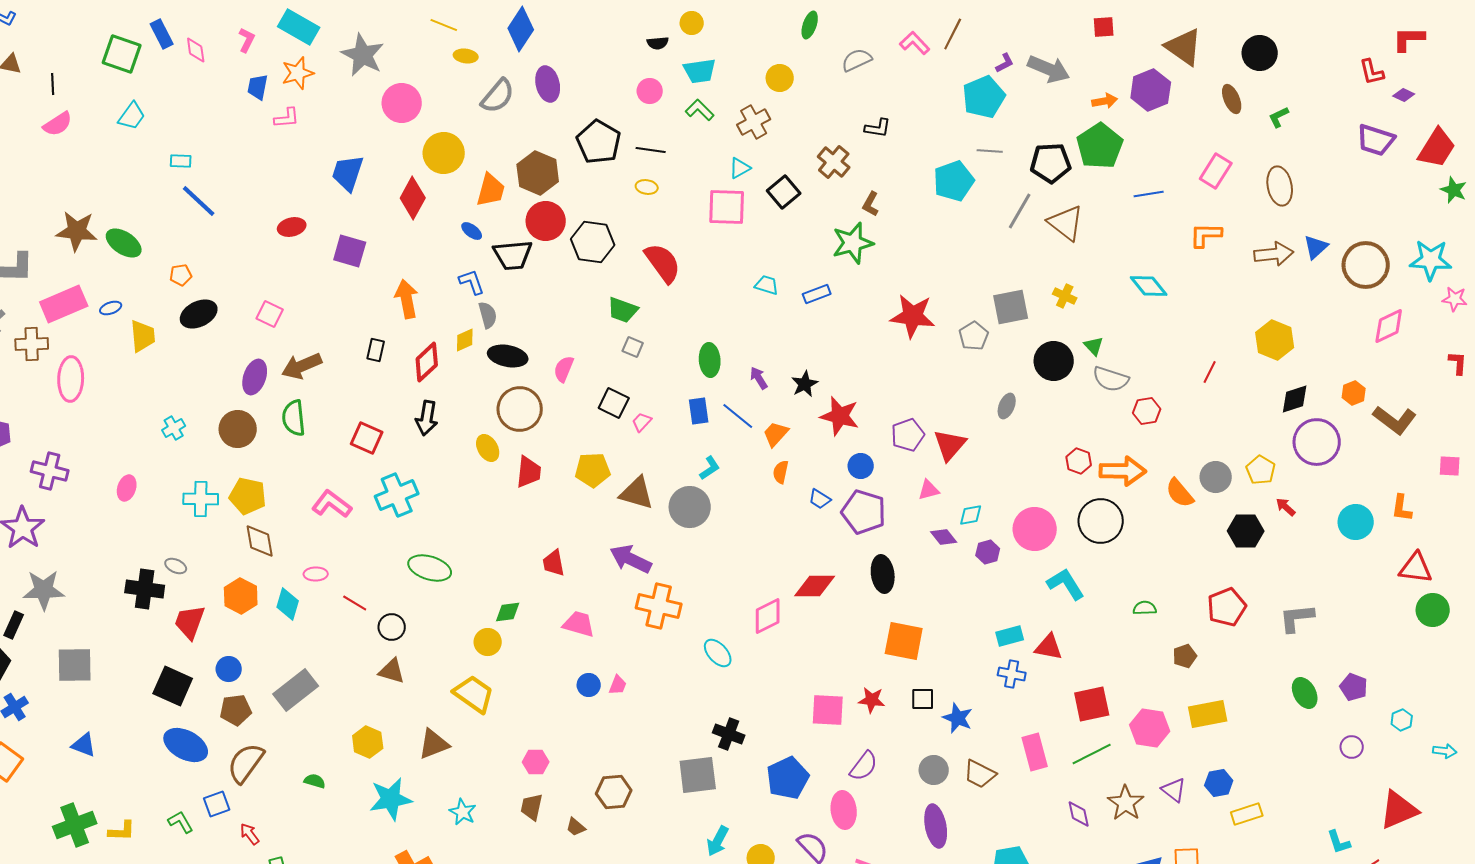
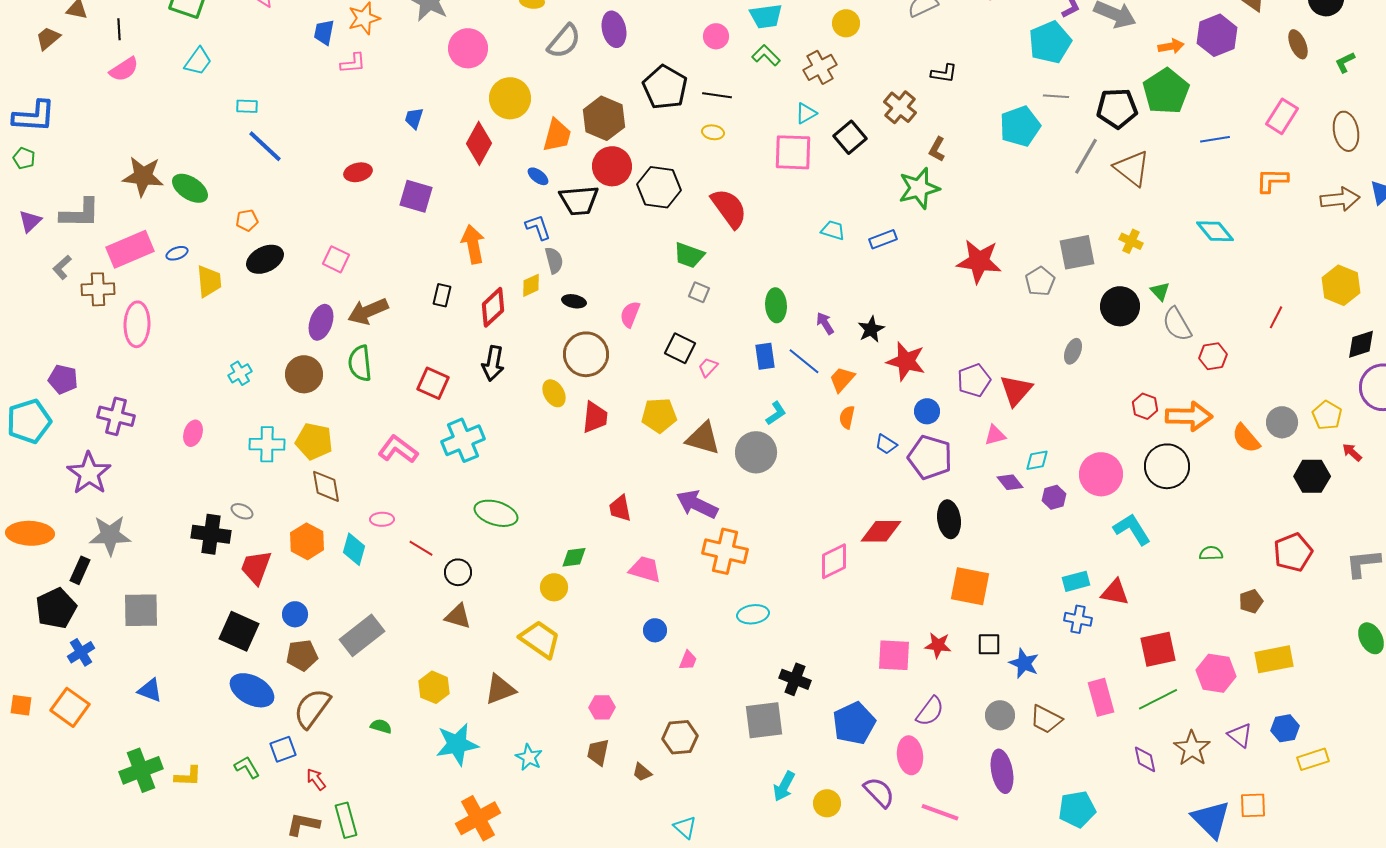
blue trapezoid: (348, 173) -> (414, 118), size x0.6
black ellipse: (508, 356) -> (574, 301), size x0.6
gray semicircle: (1111, 379) -> (1177, 324), turned 42
cyan ellipse: (718, 653) -> (753, 614), moved, turned -56
pink trapezoid: (618, 685) -> (688, 660), moved

